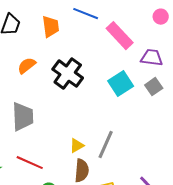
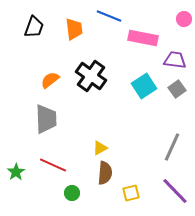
pink rectangle: (120, 36) -> (143, 38), turned -36
orange semicircle: (27, 66) -> (50, 80), moved
gray line: (106, 145) -> (172, 147), moved

